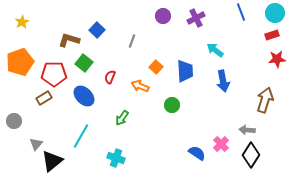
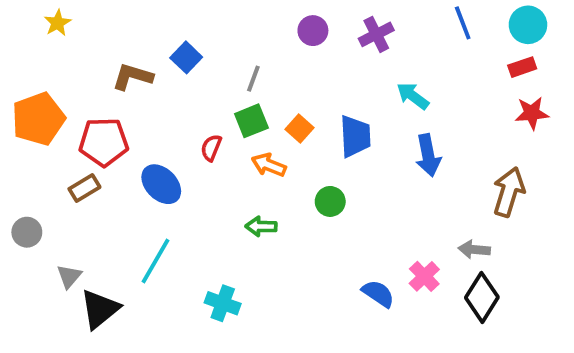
yellow star: (22, 22) -> (58, 23), moved
green square: (84, 63) -> (251, 121), moved, turned 30
green arrow: (122, 118) -> (261, 226), moved, turned 56

